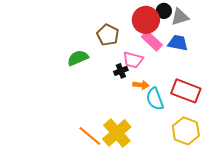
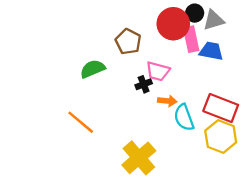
pink rectangle: (152, 41) -> (191, 39), moved, turned 35
yellow hexagon: (186, 131) -> (221, 136), moved
orange line: (90, 136) -> (81, 122), moved

